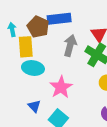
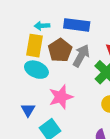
brown pentagon: (38, 27) -> (60, 50), moved
cyan arrow: (12, 30) -> (42, 26), moved, turned -96

